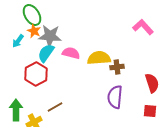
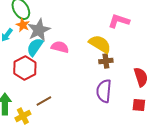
pink L-shape: (143, 27) -> (119, 21), moved, turned -30
gray star: (50, 36) -> (39, 30), turned -30
yellow semicircle: (99, 58) -> (100, 44), moved, turned 35

